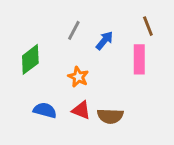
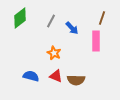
brown line: (148, 26) -> (102, 18), turned 40
blue arrow: (104, 41) -> (72, 28), turned 96
green diamond: (30, 59) -> (20, 18), moved

